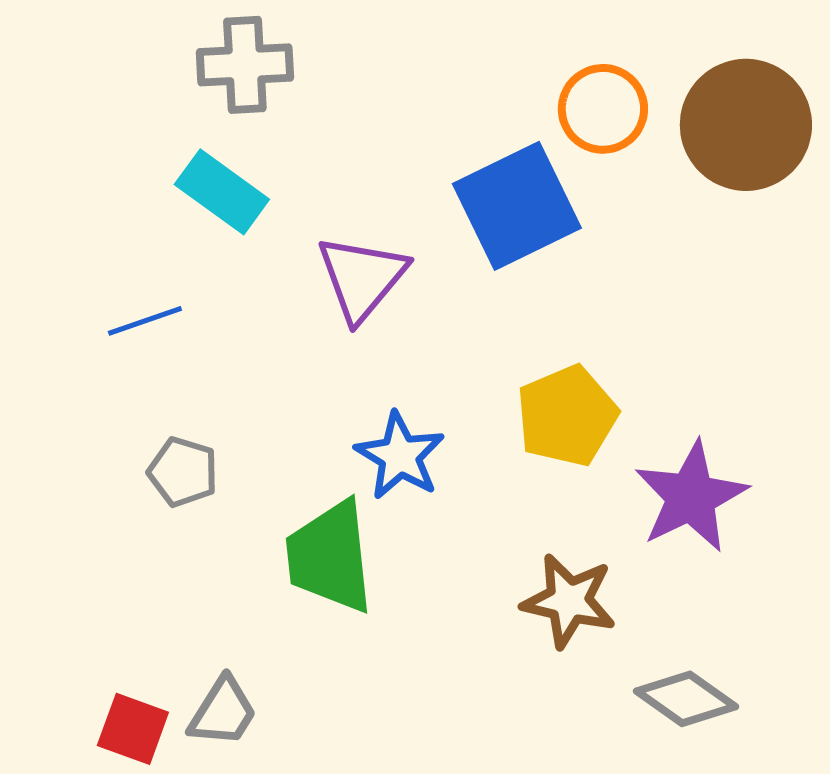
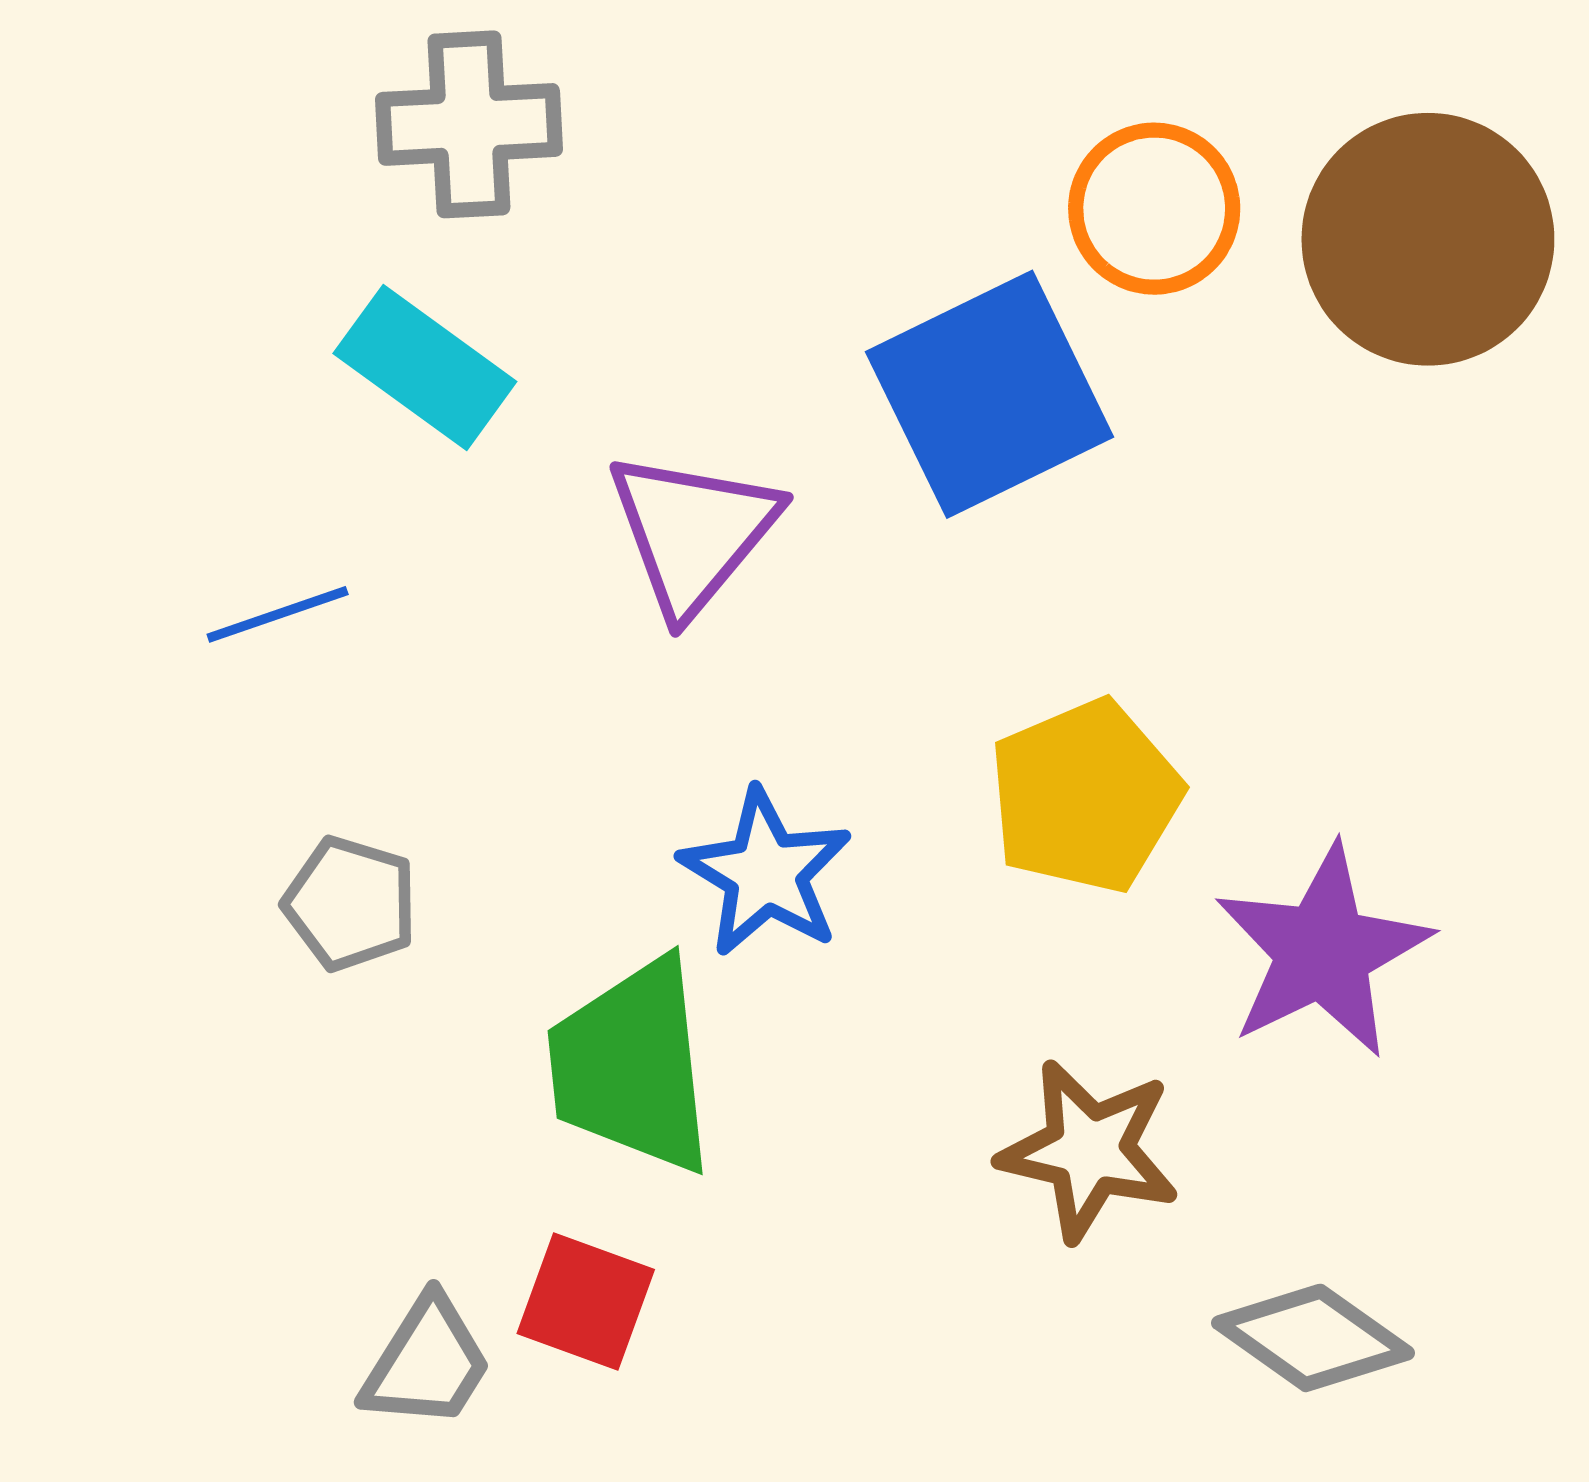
red square: (133, 729) -> (586, 1302), moved

